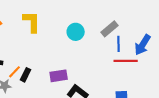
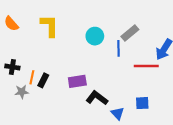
blue line: (119, 44) -> (119, 48), moved
orange line: (15, 72) -> (32, 77), turned -32

